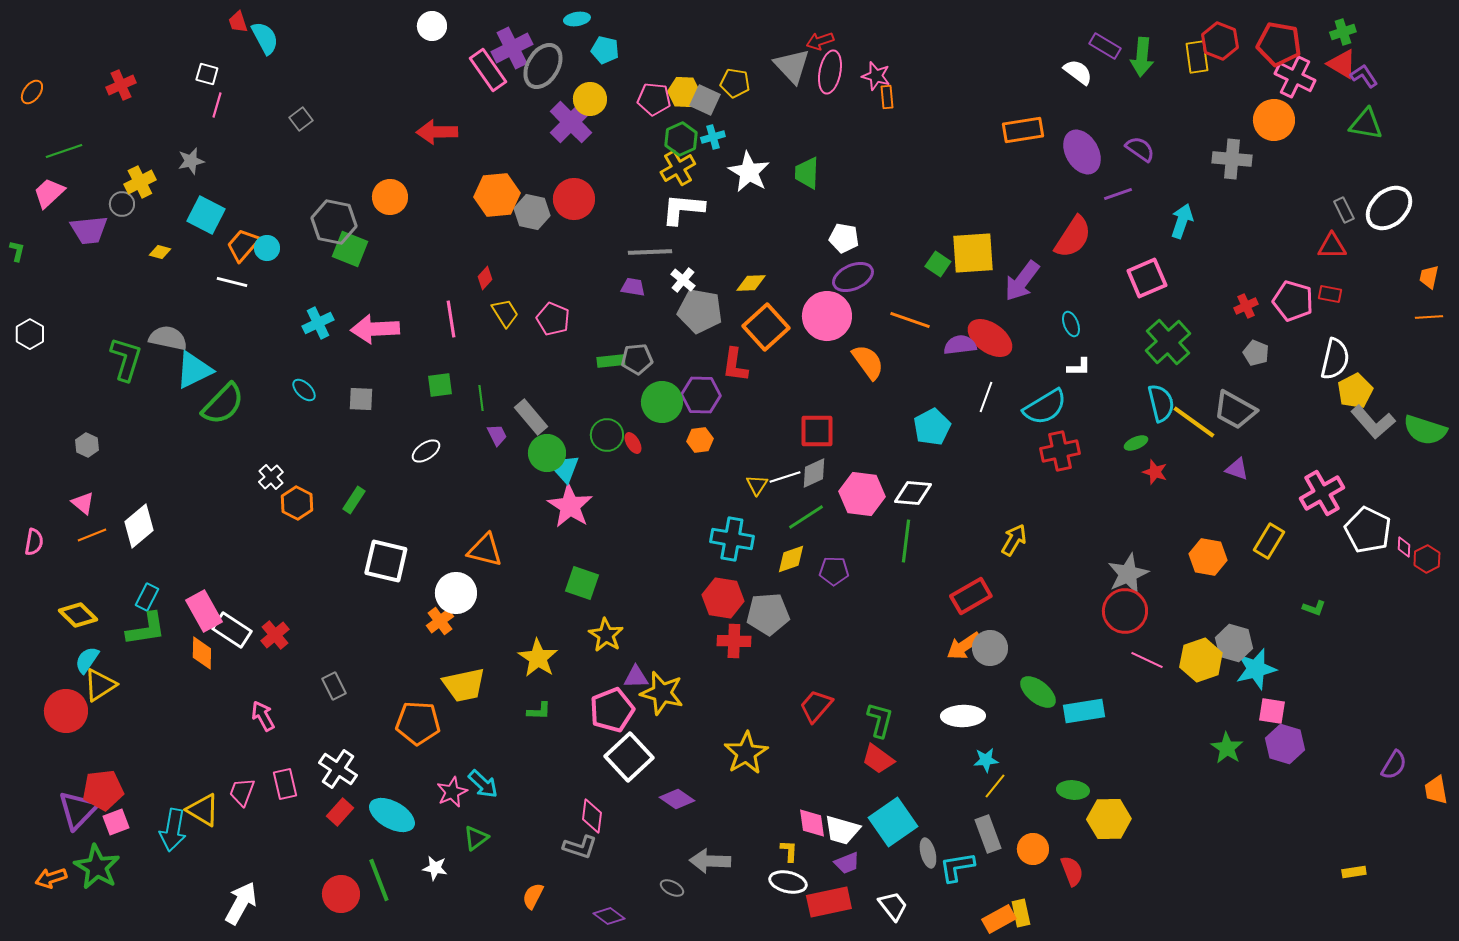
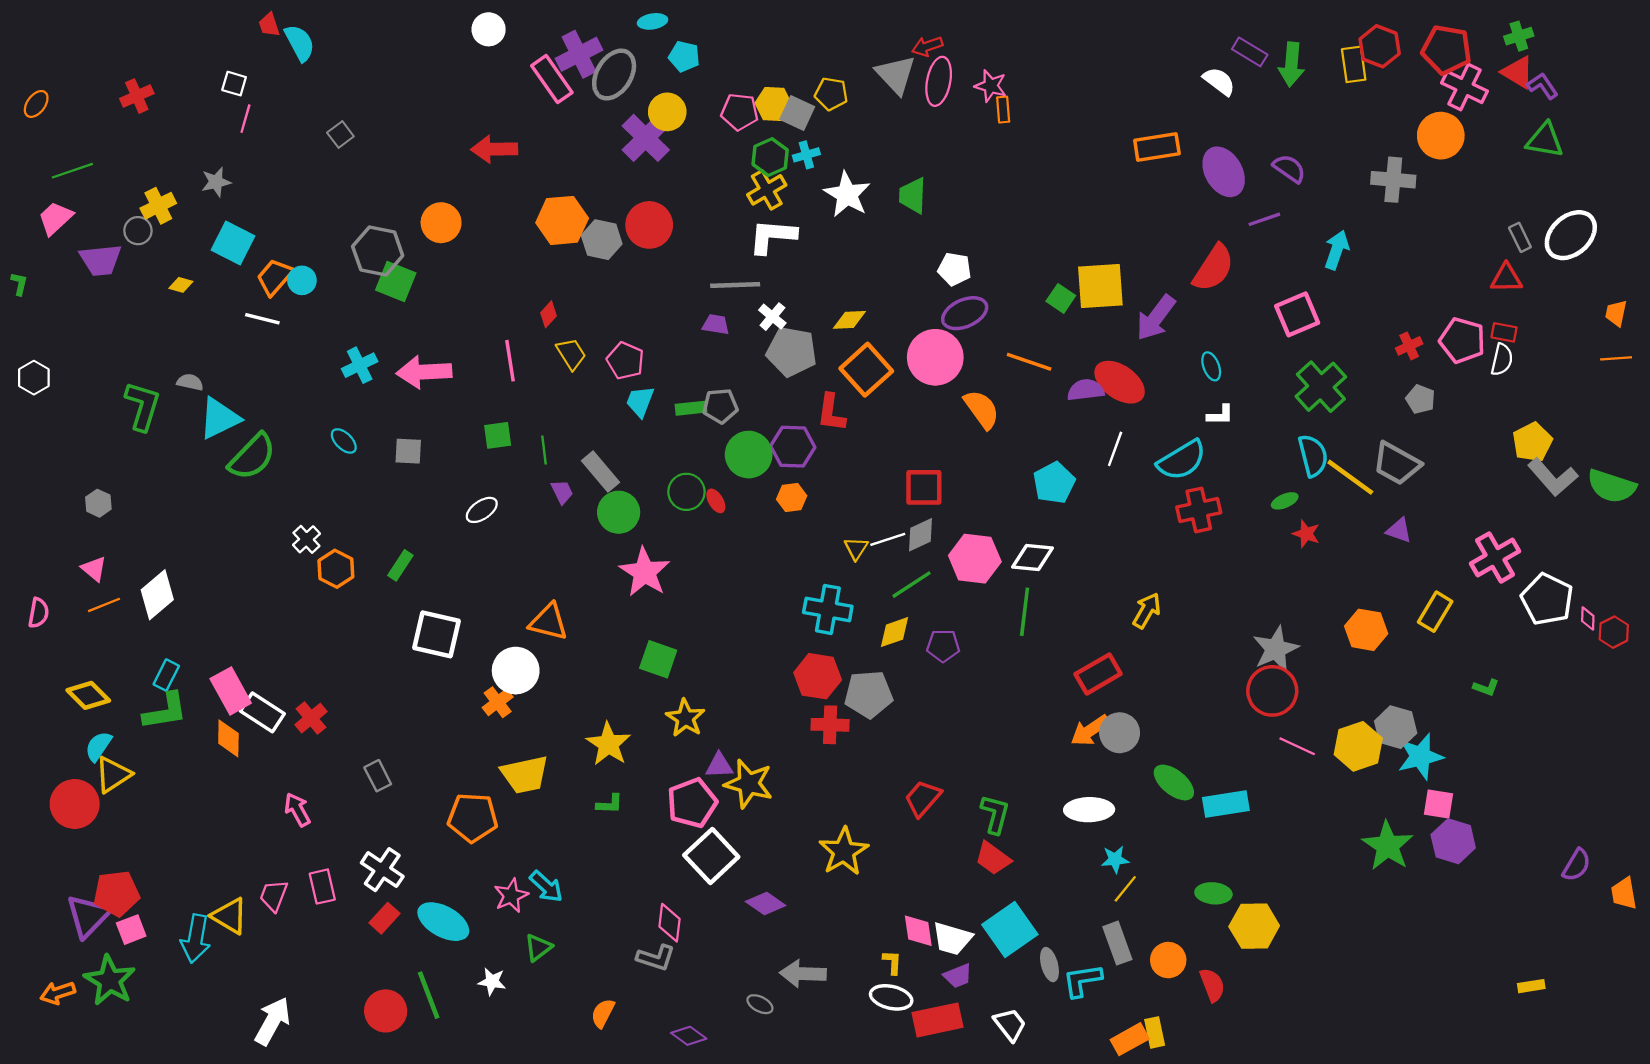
gray semicircle: (168, 338) -> (190, 382), size x0.6
white semicircle: (1335, 359) -> (1502, 360), moved, size x0.7
cyan trapezoid: (566, 469) -> (640, 401), moved
green star: (1227, 748) -> (1388, 846), size x1.4

